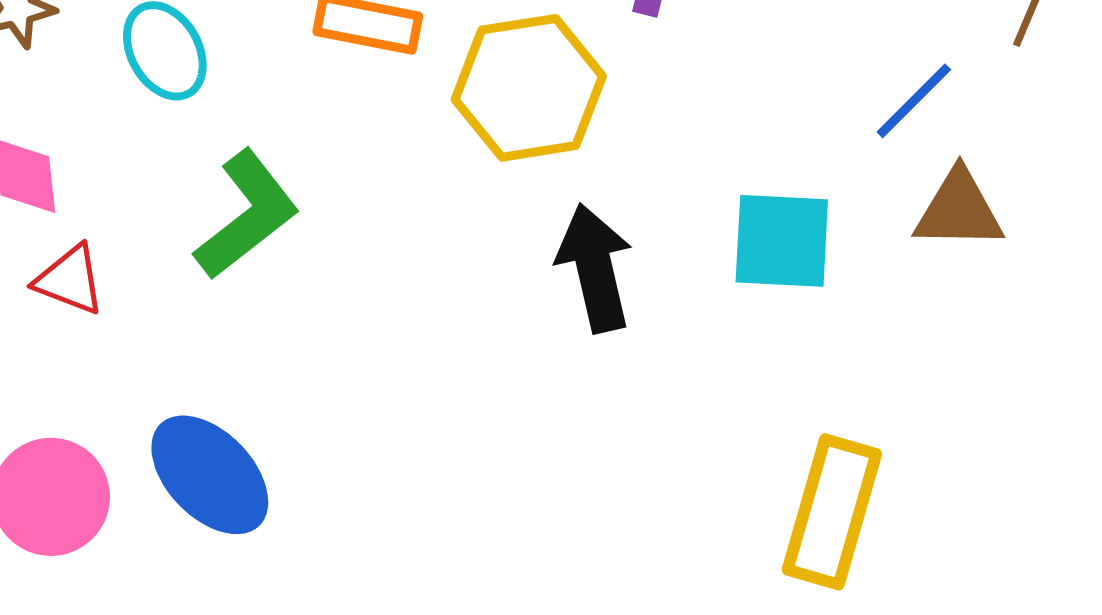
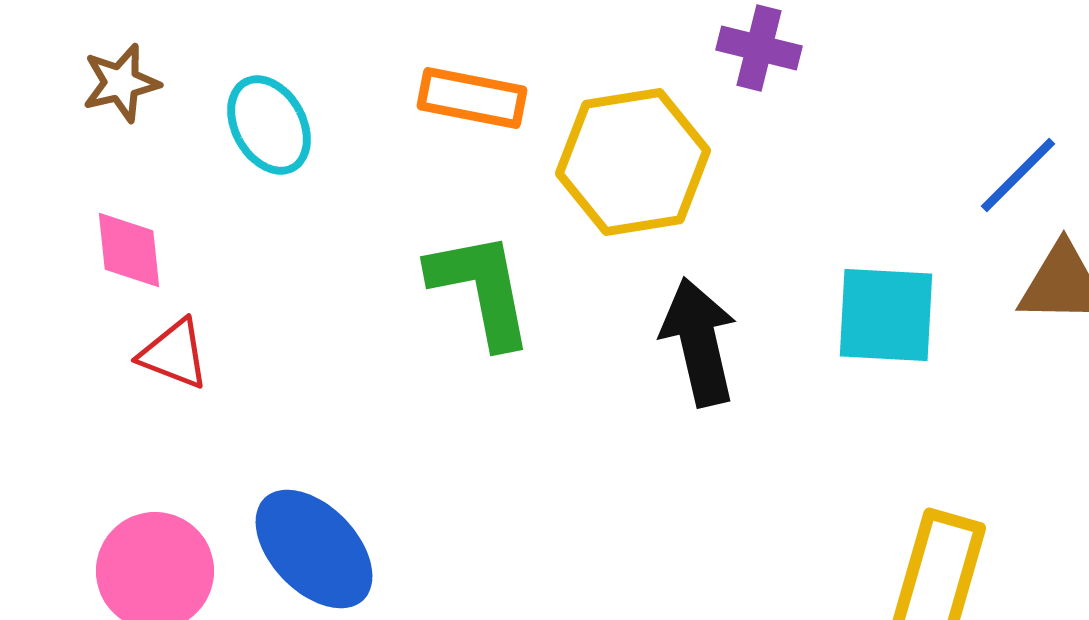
green L-shape: (247, 215) -> (481, 289), moved, turned -63

